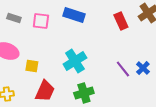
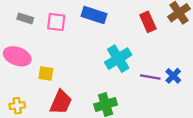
cyan cross: (75, 61) -> (118, 59), moved
purple line: (123, 69) -> (150, 77), turned -42

